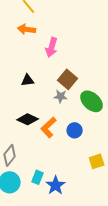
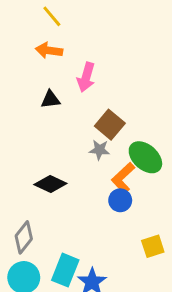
black triangle: (28, 80) -> (50, 99), moved
orange L-shape: (49, 127) -> (123, 178), moved
cyan rectangle: (38, 177) -> (65, 270), size x1.5

